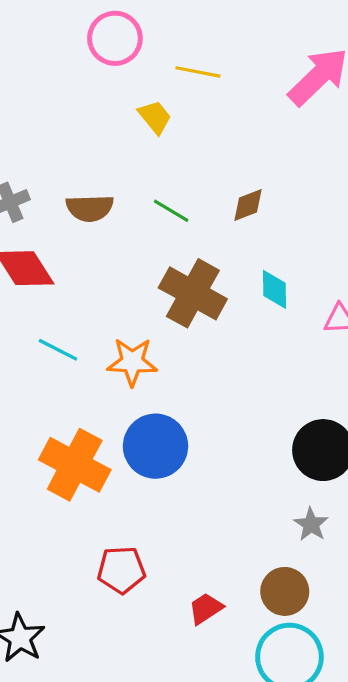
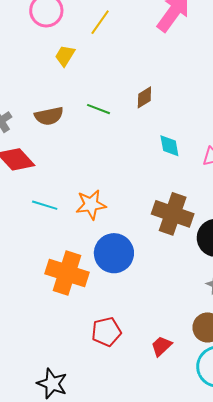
yellow line: (198, 72) -> (100, 22), turned -56
yellow trapezoid: (155, 117) -> (65, 56), moved, turned -100
brown cross: (193, 293) -> (173, 214), moved

